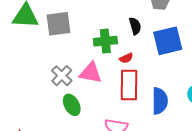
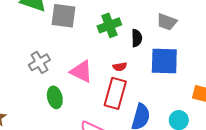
green cross: (105, 41) -> (109, 25), moved, turned -30
gray cross: (62, 76) -> (39, 62), moved

